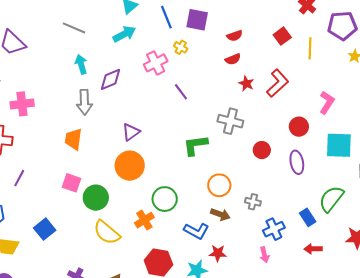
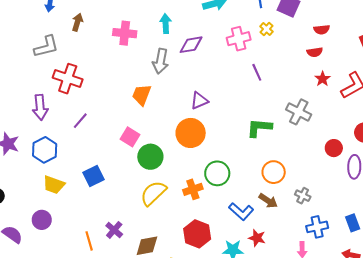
pink cross: (22, 104) -> (125, 33), moved
red circle: (262, 150) -> (334, 148), moved
yellow semicircle: (107, 232) -> (153, 193), turned 84

